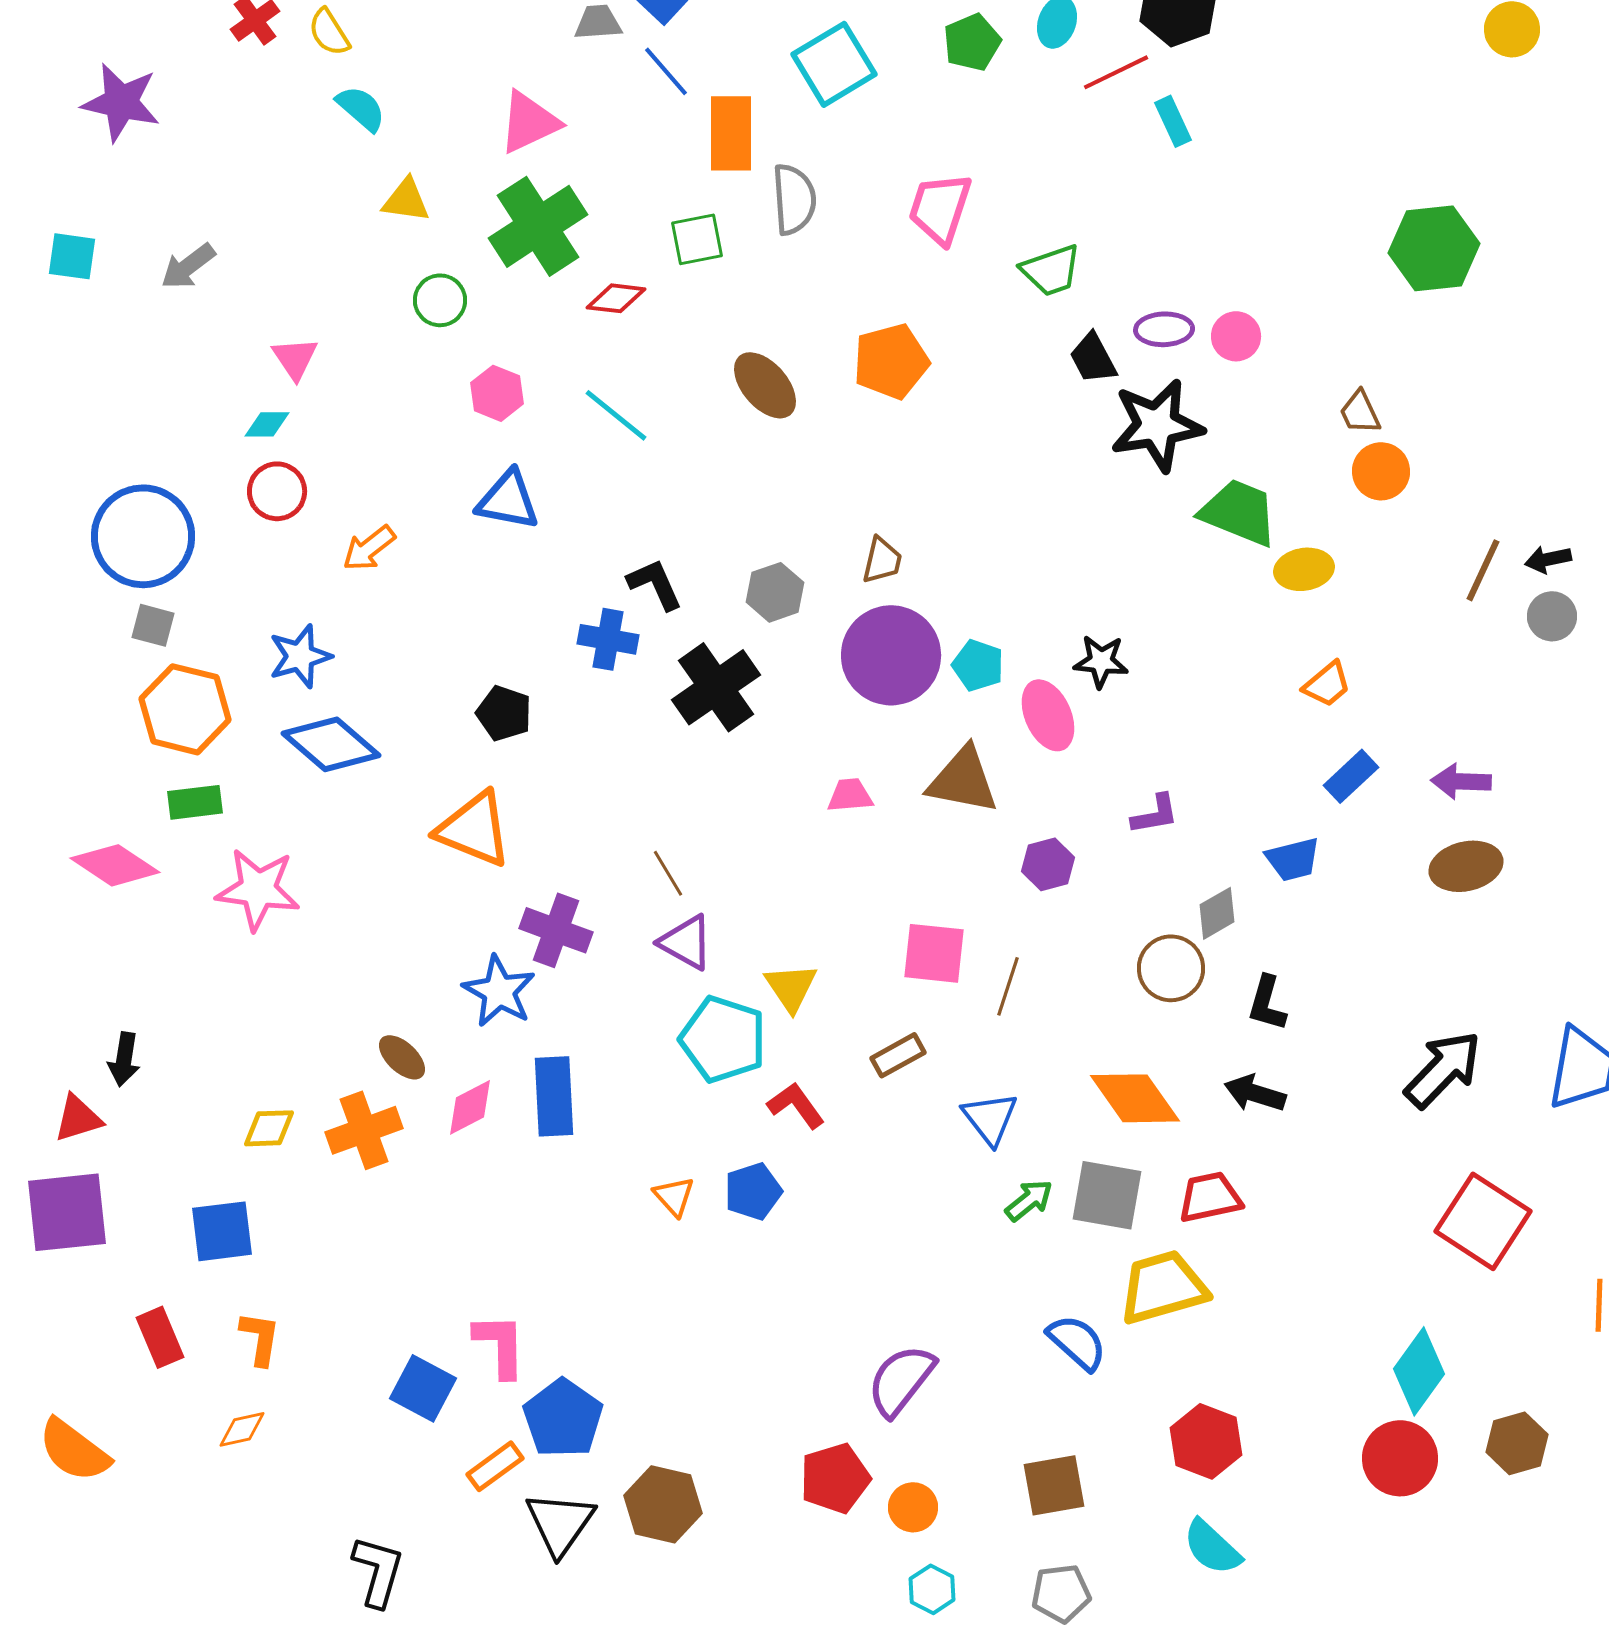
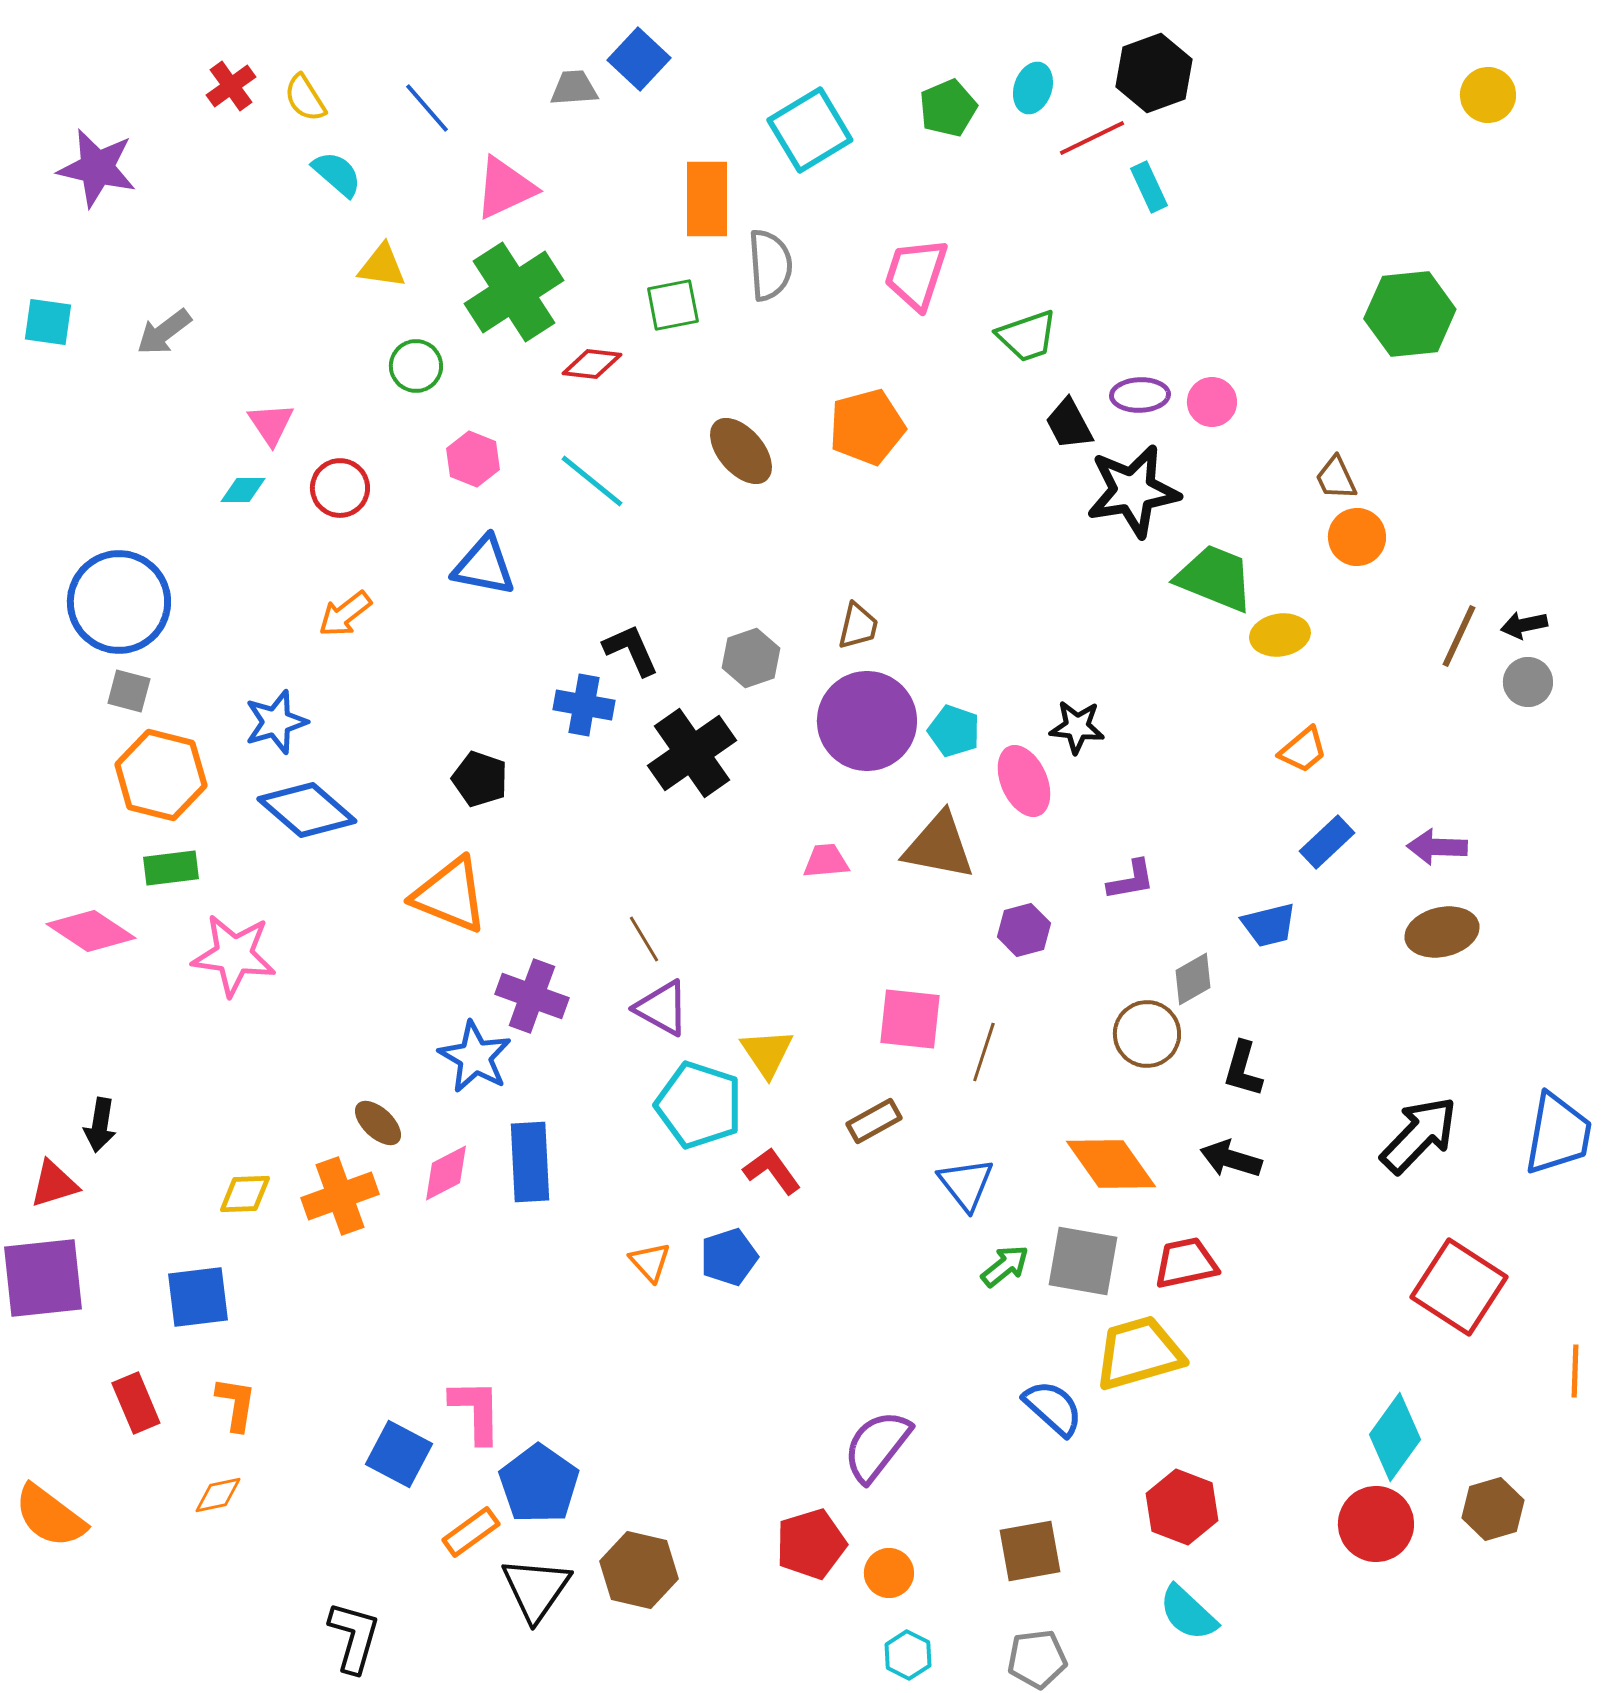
blue line: (666, 71) -> (427, 108), moved
red circle: (277, 491) -> (340, 488), moved

